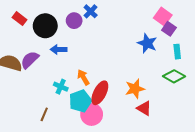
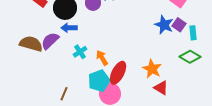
purple square: (169, 29) -> (179, 25), moved
blue arrow: (59, 49) -> (69, 28), moved
cyan cross: (61, 87) -> (80, 52), moved, turned 32
orange star: (135, 89) -> (152, 69), turned -30

